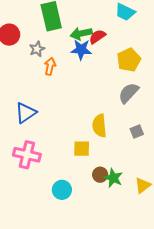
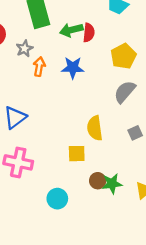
red semicircle: (97, 37) -> (89, 33), turned 132
blue star: (81, 50) -> (73, 68), moved
green star: (113, 178) -> (112, 184), turned -30

